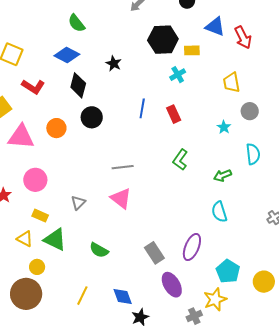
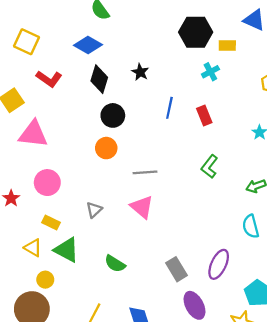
black star: (114, 63) -> (140, 72), moved
orange circle: (56, 128) -> (106, 148), moved

